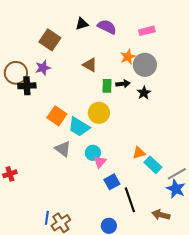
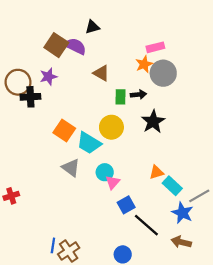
purple semicircle: (107, 27) -> (75, 46), moved
pink rectangle: (147, 31) -> (155, 47), moved
black star: (144, 93) -> (153, 122), moved, size x1.5
blue star: (176, 189) -> (182, 213), moved
black line: (130, 200) -> (146, 225), turned -30

